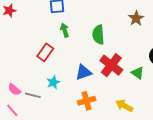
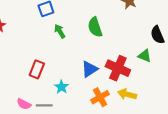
red rectangle: (45, 52) -> (37, 69), moved
red cross: (111, 65) -> (118, 68), moved
yellow arrow: (124, 106) -> (127, 94), moved

